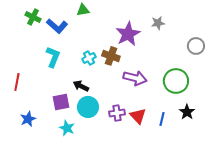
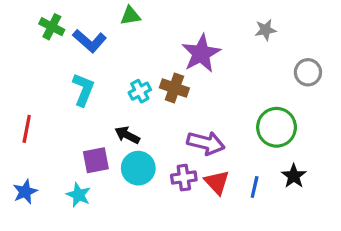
gray star: (158, 23) -> (266, 30), moved
purple arrow: (135, 78) -> (206, 143), moved
blue star: (28, 119) -> (25, 192), moved
cyan star: (67, 128) -> (79, 195), moved

